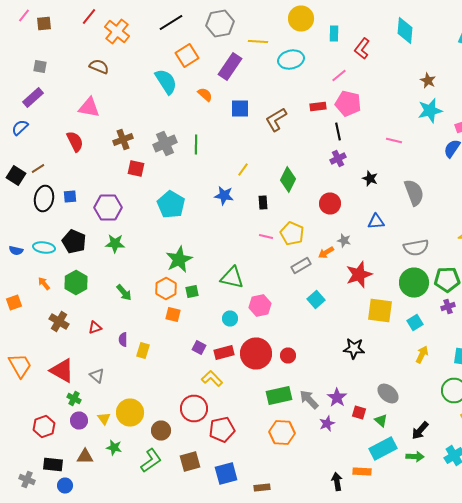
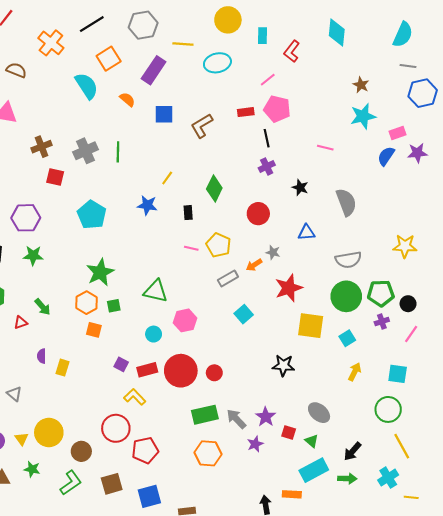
orange cross: (117, 32) -> (51, 43), moved
red triangle: (95, 328) -> (21, 323), moved

